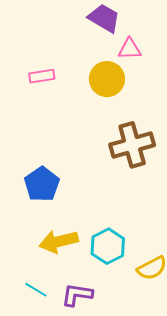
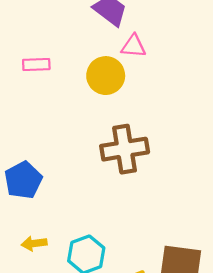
yellow arrow: (59, 242) -> (34, 243), size x0.6

